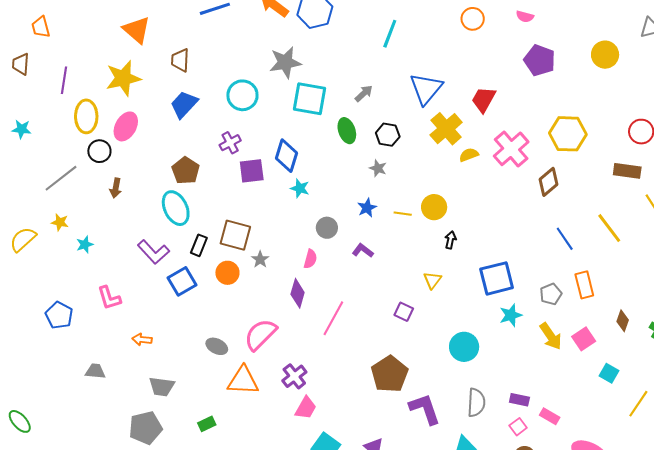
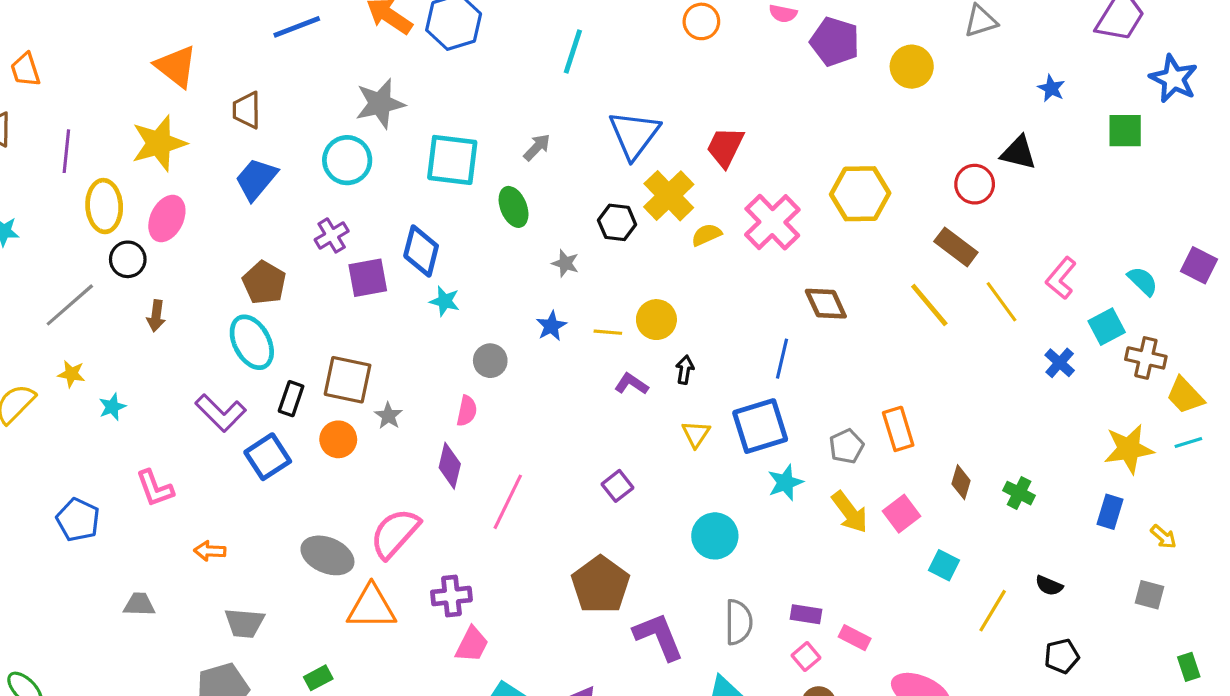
purple pentagon: (540, 60) -> (835, 42), moved
gray star: (285, 62) -> (380, 104), moved
black hexagon: (388, 135) -> (617, 222), moved
brown rectangle: (627, 171) -> (956, 247), turned 32
brown diamond: (549, 182) -> (826, 304), moved, turned -72
yellow line: (609, 228) -> (929, 305), moved
blue line: (565, 239) -> (782, 359), moved, turned 50
purple L-shape: (363, 251) -> (631, 384), moved
yellow triangle: (432, 280) -> (696, 434), moved
purple square: (404, 312) -> (618, 486), turned 30
gray ellipse: (217, 346) -> (327, 555), size x1.5
purple cross: (294, 376) -> (451, 596), turned 35

